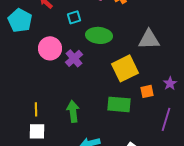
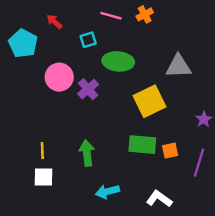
orange square: (147, 91) -> (170, 151), moved

